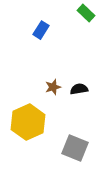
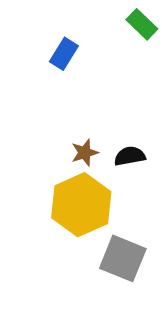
yellow hexagon: (28, 122) -> (81, 205), moved

